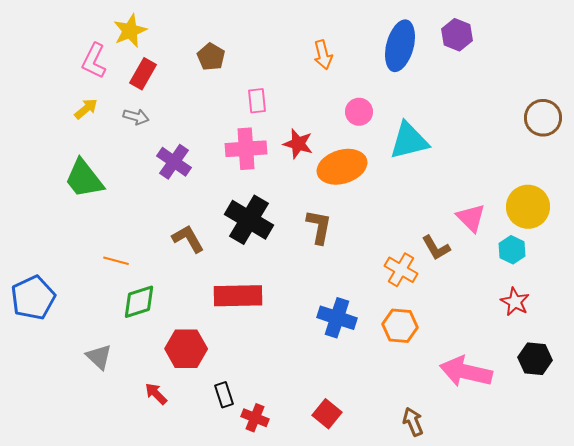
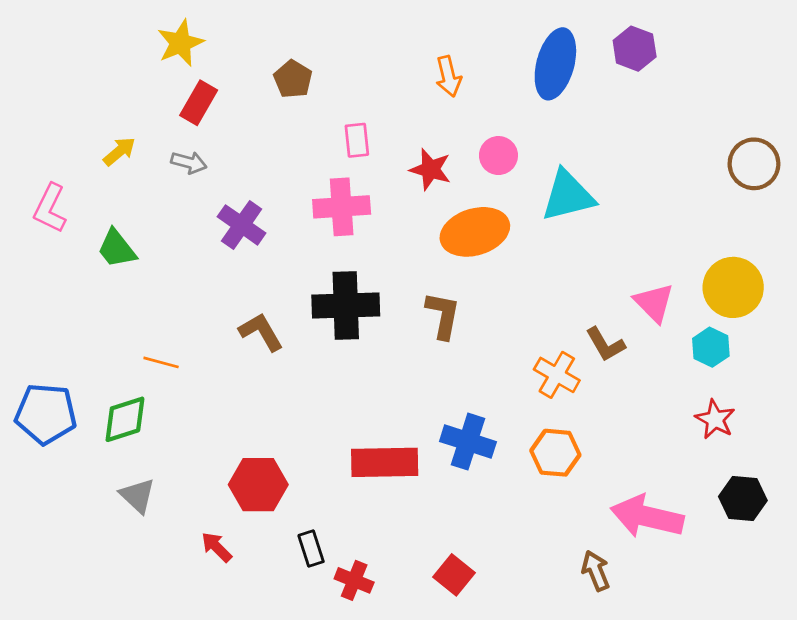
pink L-shape: (94, 61) -> (50, 208), moved
red star: (298, 144) -> (430, 169), moved
green trapezoid: (84, 179) -> (117, 249), size x0.7
black cross: (249, 220) -> (346, 305), turned -33
red rectangle: (238, 296) -> (385, 462), moved
blue pentagon: (33, 298) -> (46, 414), turned 30
green diamond: (139, 302) -> (125, 419), moved
brown arrow: (413, 422) -> (596, 571), moved

